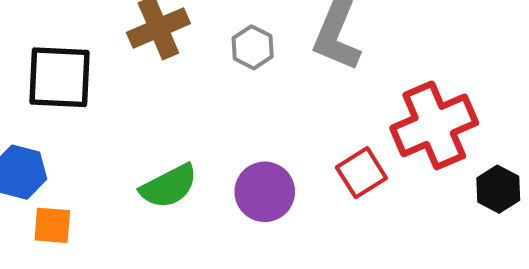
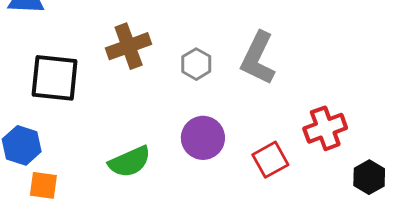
red cross: (434, 125) -> (325, 128), size x0.7
purple circle: (265, 192) -> (203, 138), moved

